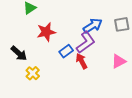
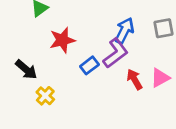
blue arrow: (93, 26) -> (124, 31), turned -30
red arrow: (82, 61) -> (135, 79), moved

